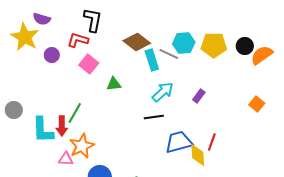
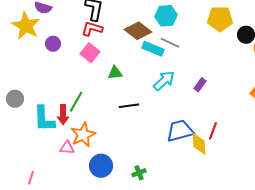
red L-shape: (78, 40) -> (92, 29), moved
cyan hexagon: (184, 43) -> (166, 16), moved
yellow pentagon: (214, 45) -> (220, 19), moved
cyan rectangle: (152, 60) -> (153, 49), turned -50
black line: (154, 117) -> (129, 106), moved

